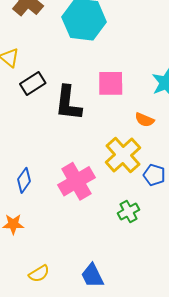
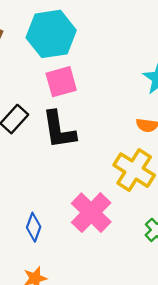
pink square: (111, 83) -> (61, 82), moved

